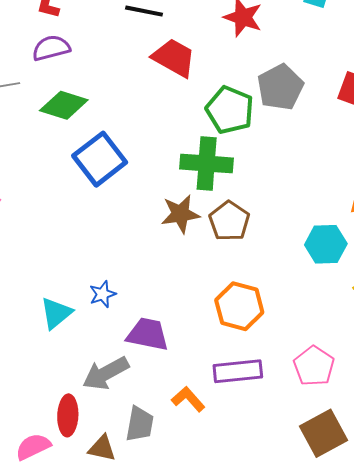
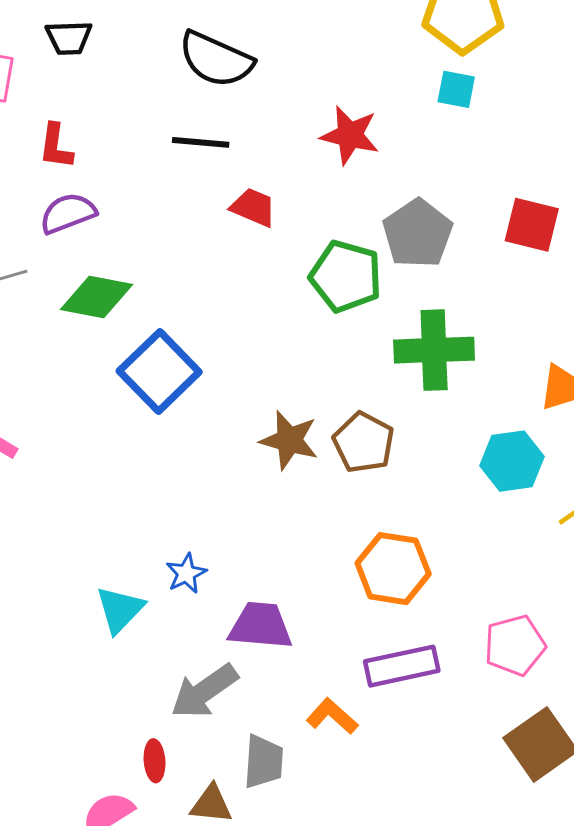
red trapezoid: (174, 58) -> (253, 207), size x0.7
green cross: (207, 164) -> (434, 350), moved
brown star: (180, 214) -> (289, 440), turned 30
pink pentagon: (314, 366) -> (515, 645), turned 30
red ellipse: (68, 415) -> (155, 761), size x0.7

